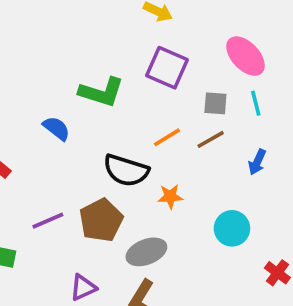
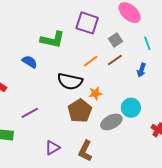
gray square: (215, 103) -> (116, 40), turned -32
cyan line: (256, 103) -> (147, 43), moved
brown pentagon: (101, 220) -> (80, 111), moved
gray ellipse: (146, 252) -> (111, 122), moved

